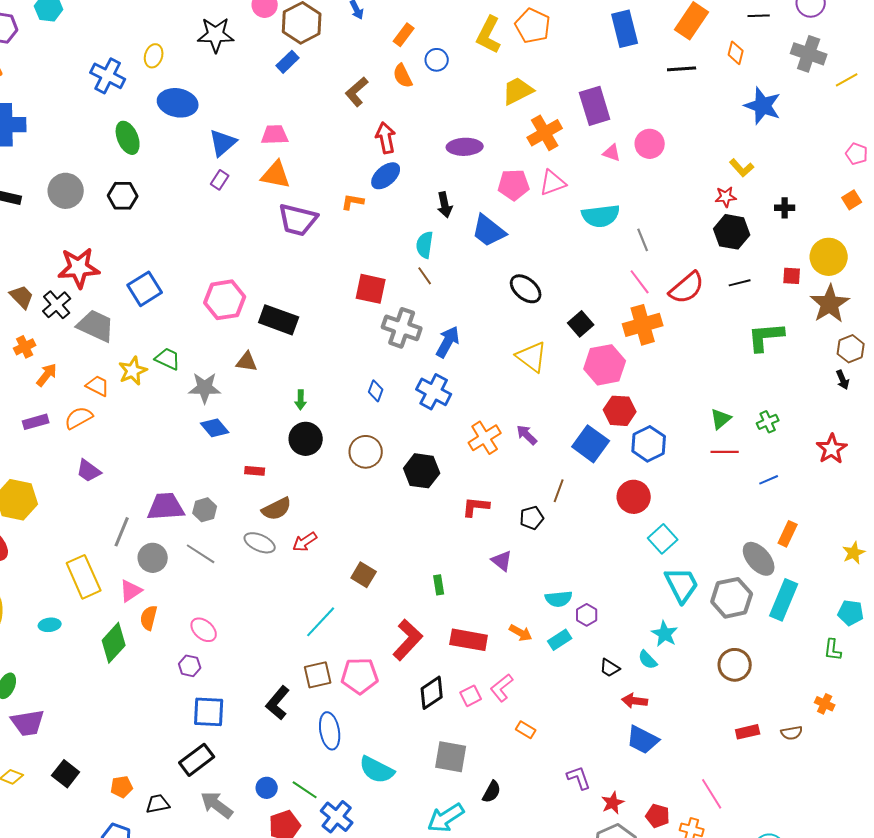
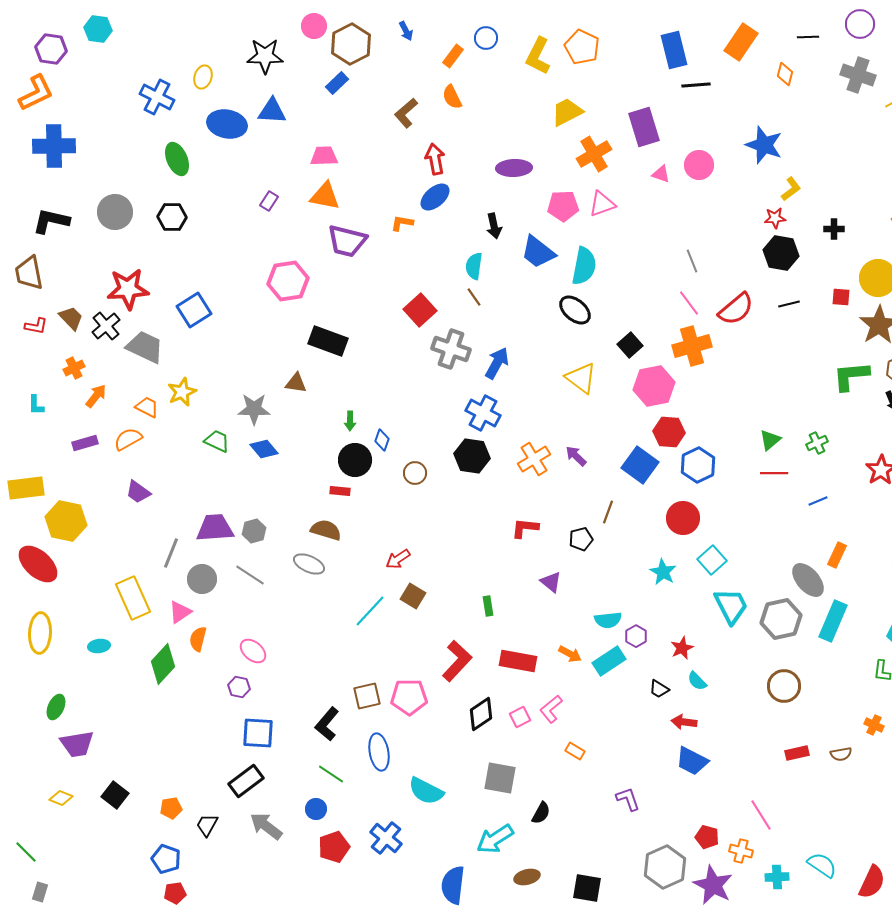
blue circle: (437, 60) -> (486, 38), moved
black line: (682, 69) -> (696, 85), moved
blue star: (763, 106) -> (764, 145), moved
blue triangle: (223, 143) -> (272, 111), moved, turned 44
yellow L-shape: (742, 168) -> (791, 189), turned -85
cyan semicircle: (601, 216) -> (584, 266), moved, turned -72
red square: (371, 289) -> (420, 310), turned 36
pink hexagon: (225, 300) -> (288, 281), moved
green L-shape: (766, 337) -> (851, 376), moved
green trapezoid: (168, 359) -> (217, 441), moved
blue diamond: (376, 391) -> (382, 440), moved
brown circle: (366, 452) -> (415, 473), size x0.7
red rectangle: (255, 471) -> (340, 491), moved
black hexagon: (422, 471) -> (472, 456), moved
brown semicircle: (277, 509) -> (326, 530), turned -136
red arrow: (305, 542) -> (398, 559), moved
cyan line: (321, 622) -> (370, 611), moved
cyan star: (665, 634) -> (663, 572), moved
cyan rectangle: (560, 640) -> (609, 661), size x1.4
green line: (305, 790) -> (331, 774), moved
red star: (613, 803) -> (682, 648), moved
black trapezoid: (158, 804) -> (207, 825), turned -50

